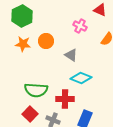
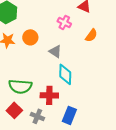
cyan diamond: (81, 78) -> (65, 74), turned 70

